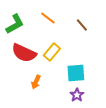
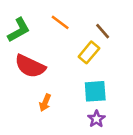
yellow rectangle: (52, 52) -> (89, 52), moved

